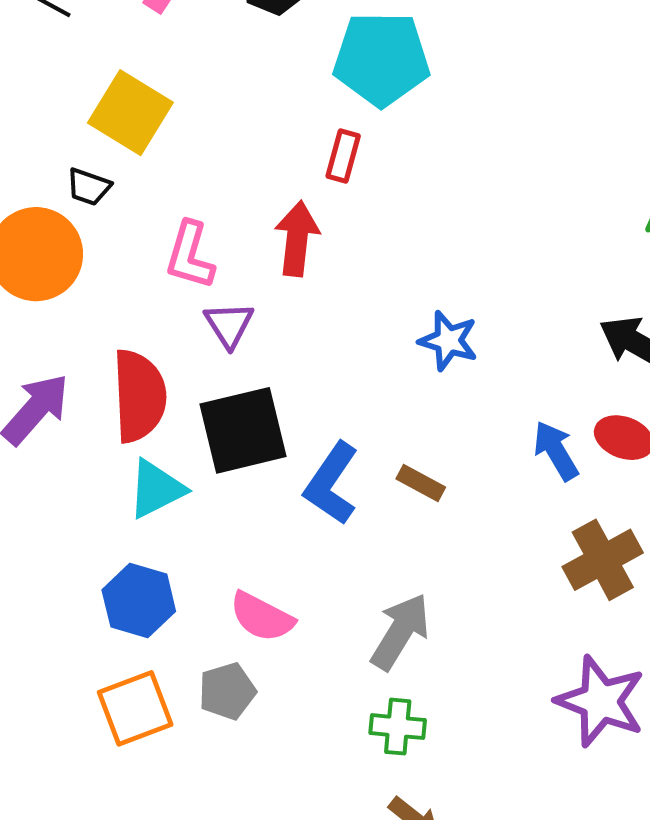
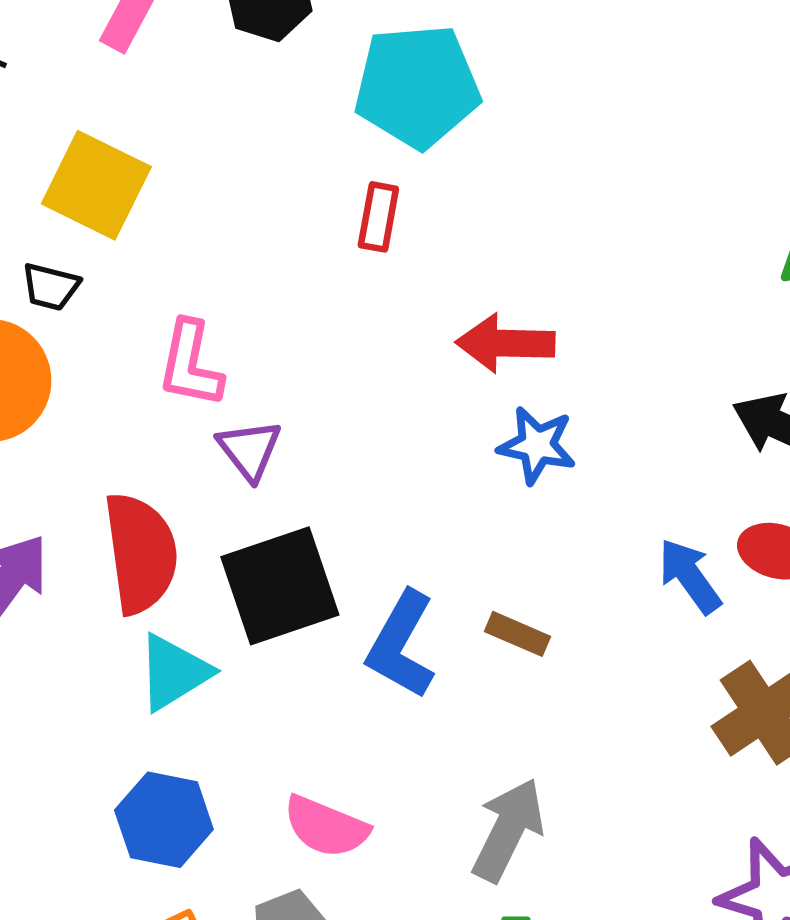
red arrow: (297, 239) -> (505, 343), moved, turned -90

